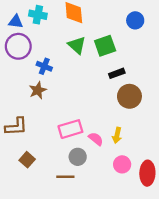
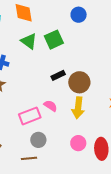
black rectangle: (117, 73) -> (58, 75), moved
yellow arrow: (117, 135) -> (78, 108), moved, size x1.5
pink semicircle: (96, 139) -> (51, 106), moved

